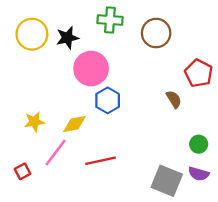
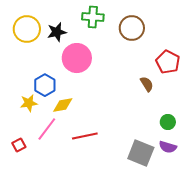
blue hexagon: (108, 100) -> (45, 85), moved

